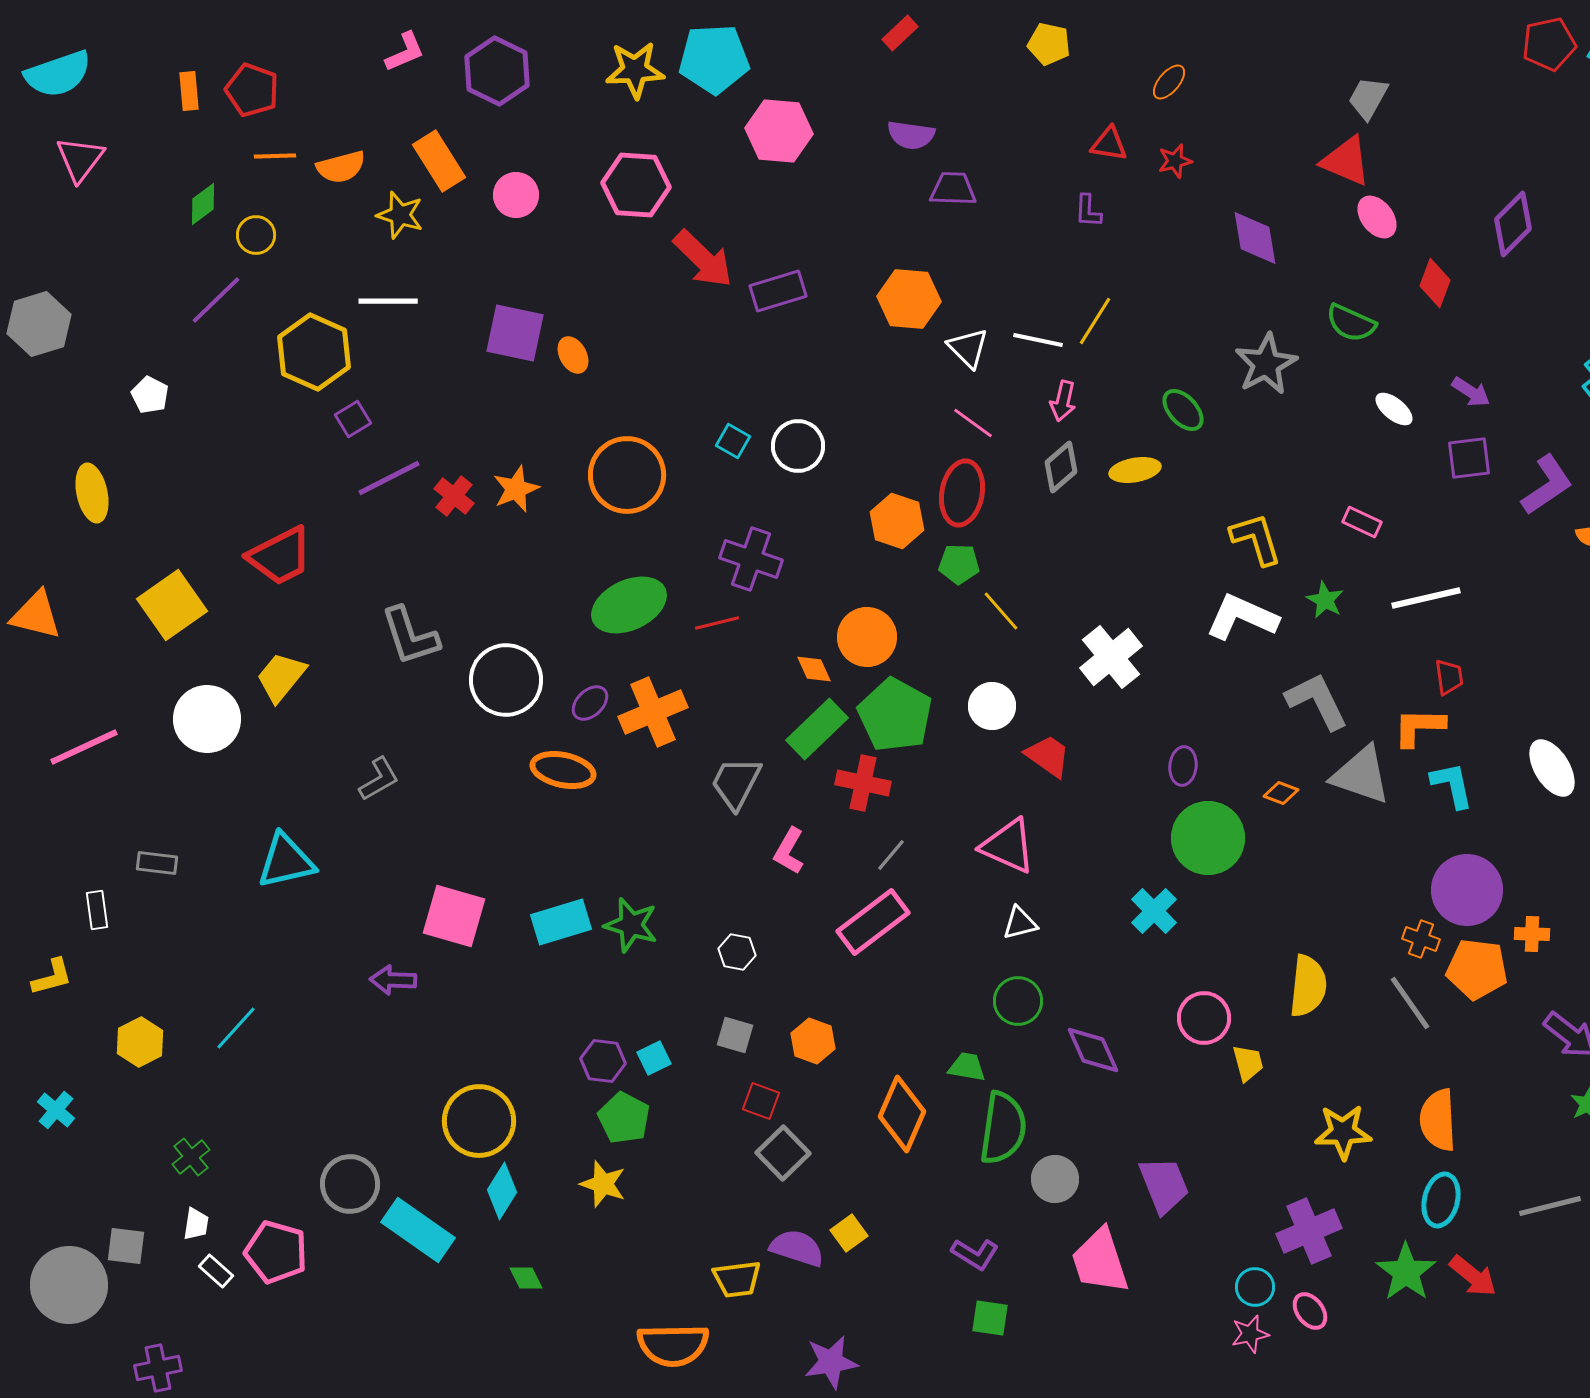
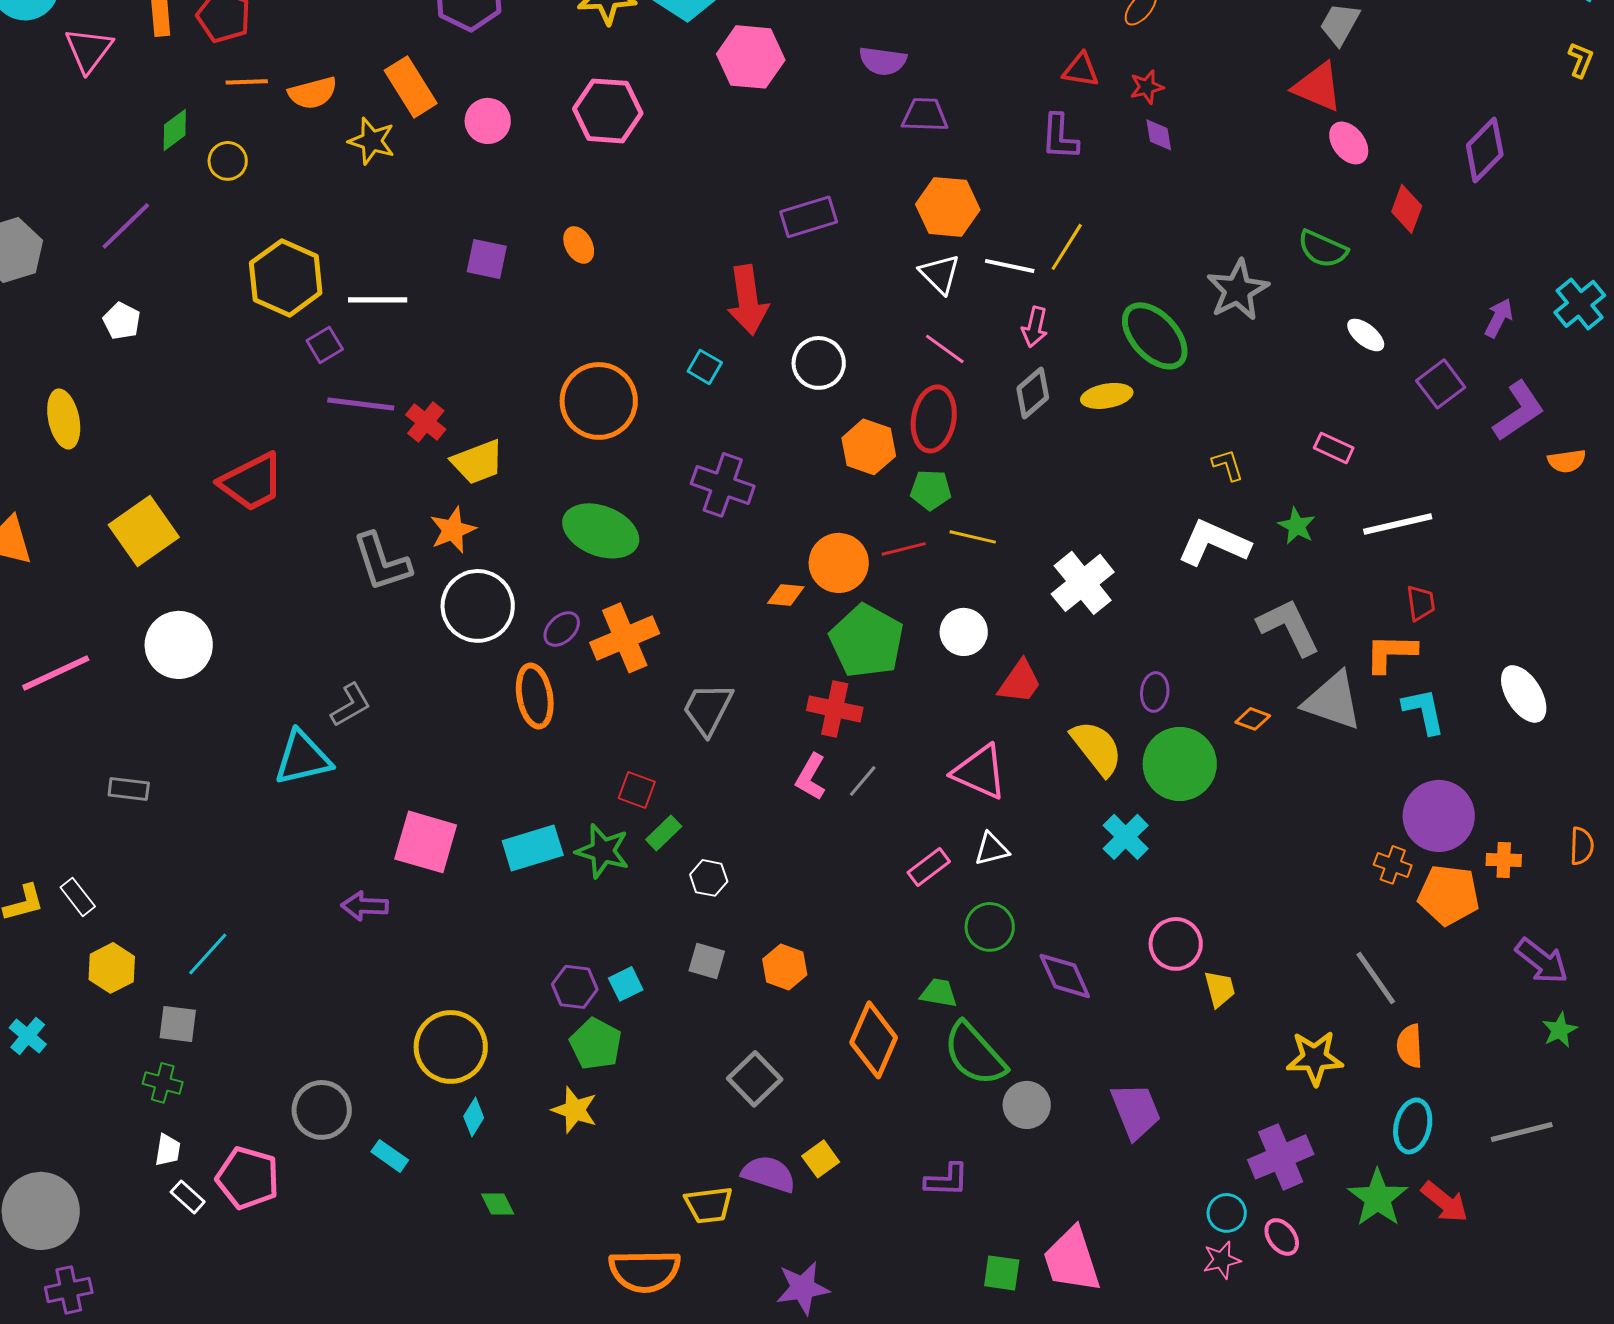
pink triangle: (80, 159) -> (89, 50), moved
purple L-shape: (1088, 211) -> (1060, 137), size x1.4
purple diamond: (1255, 238) -> (1159, 135), moved, size x0.6
red arrow: (703, 259) -> (748, 300), moved, turned 38
purple rectangle: (778, 291) -> (809, 217), moved
orange hexagon: (909, 299) -> (948, 207), moved
purple line: (216, 300) -> (126, 226), moved
white line: (388, 301) -> (378, 300), moved
purple square: (515, 333) -> (487, 259), size x0.7
orange ellipse: (573, 355) -> (579, 245), moved
purple arrow: (1471, 392) -> (1499, 318), moved, turned -96
green ellipse: (1183, 410) -> (1155, 336), size x1.6
white circle: (798, 446) -> (819, 363), moved
purple square: (1469, 458) -> (1441, 384), turned -30
purple line: (389, 478) -> (361, 404), turned 34
orange star: (516, 489) -> (453, 530), moved
yellow L-shape: (1256, 539) -> (1228, 465), size x0.6
green ellipse: (629, 605) -> (601, 531), turned 46
yellow line: (1001, 611) -> (973, 537), turned -36
red line: (717, 623) -> (904, 549), moved
orange diamond: (814, 669) -> (786, 595), turned -60
yellow trapezoid: (281, 677) -> (478, 462), moved, turned -150
green rectangle: (817, 729) -> (664, 833), moved, size x0.6
red trapezoid: (1048, 756) -> (1020, 682), turned 90
orange ellipse: (563, 770) -> (535, 696), turned 68
pink L-shape: (789, 851) -> (811, 777), moved
cyan triangle: (286, 861) -> (303, 758), moved
white rectangle: (97, 910) -> (78, 897), moved, turned -30
pink rectangle: (873, 922) -> (929, 867), moved, size x0.6
yellow semicircle: (1308, 986) -> (1097, 748), moved, turned -44
gray line: (1410, 1003) -> (1376, 978), moved
red square: (761, 1101) -> (637, 790), moved
orange semicircle: (1438, 1120) -> (1410, 1046), size x0.7
green semicircle: (1003, 1128) -> (975, 1054), turned 130
green cross: (191, 1157) -> (163, 1083), turned -36
cyan diamond: (502, 1191) -> (474, 1117), size x0.7
cyan rectangle: (418, 1230) -> (390, 1156), size x0.5
gray square: (126, 1246) -> (178, 1024), moved
purple L-shape: (975, 1254) -> (947, 1180), turned -30
pink trapezoid: (1100, 1261) -> (1072, 1260), moved
green square: (990, 1318) -> (1002, 1273), moved
purple cross: (158, 1368) -> (69, 1290), moved

